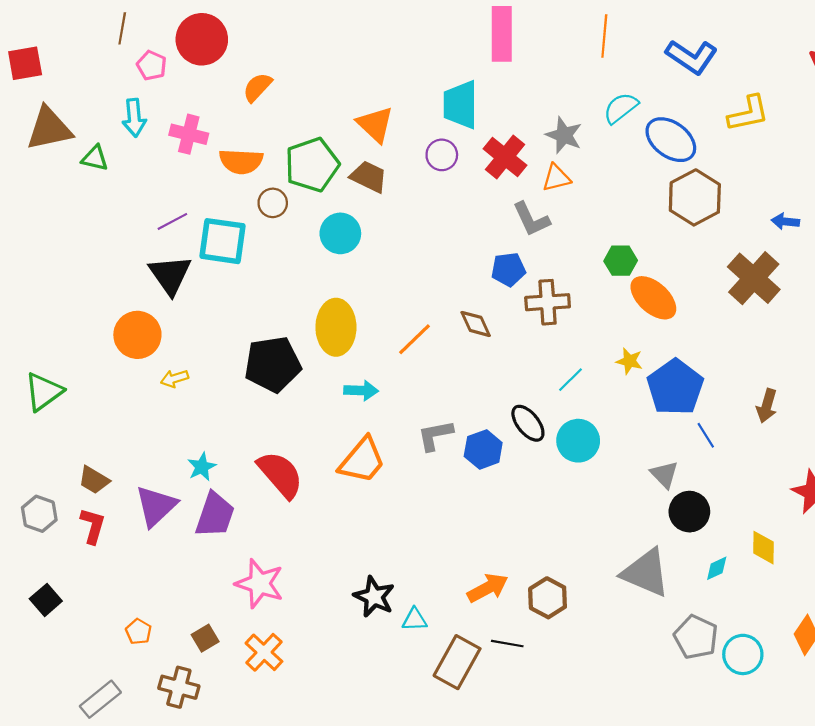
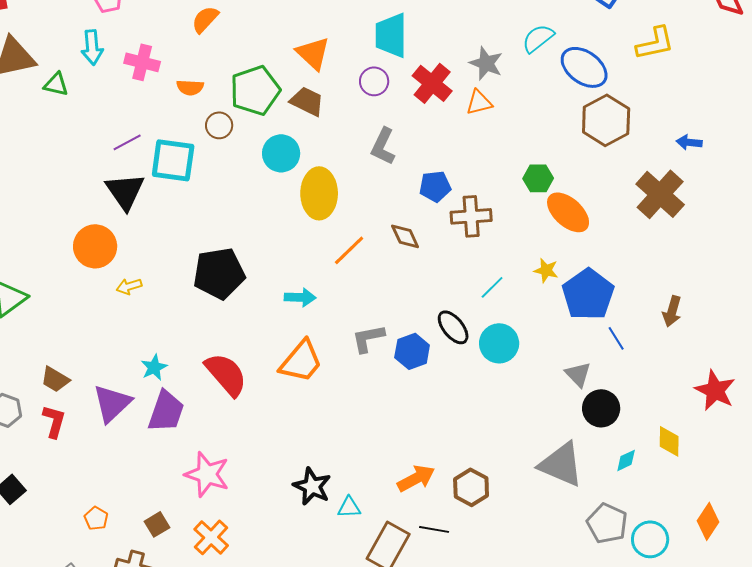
orange semicircle: (241, 161) -> (190, 87), size x0.7
gray L-shape: (531, 219) -> (383, 146), moved, turned 51
yellow ellipse: (336, 327) -> (319, 193), moved

